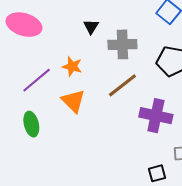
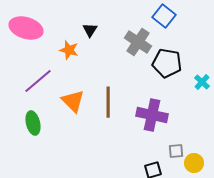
gray cross: (122, 44) -> (138, 42), moved, turned 36
orange star: (72, 66) -> (69, 50), moved
brown line: (122, 85) -> (108, 102), moved, turned -52

